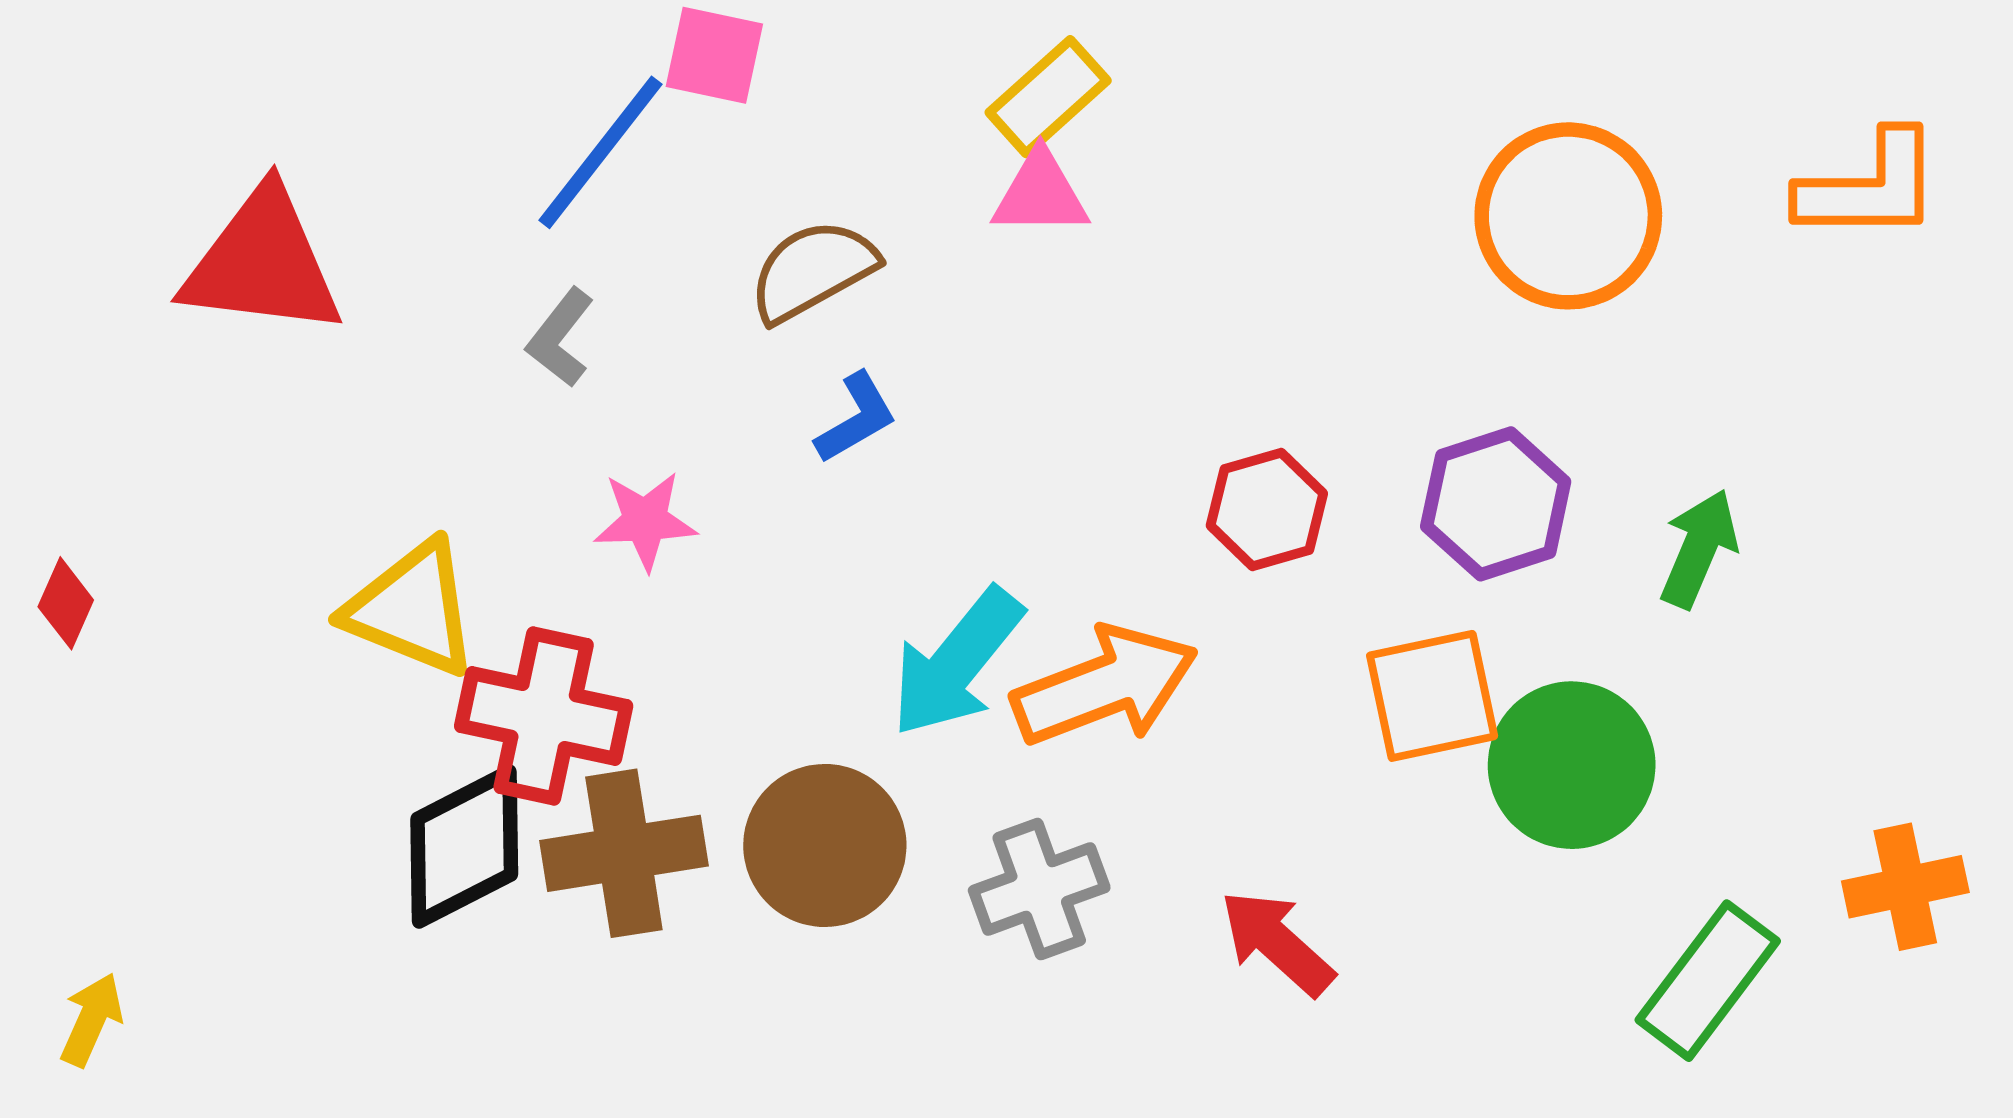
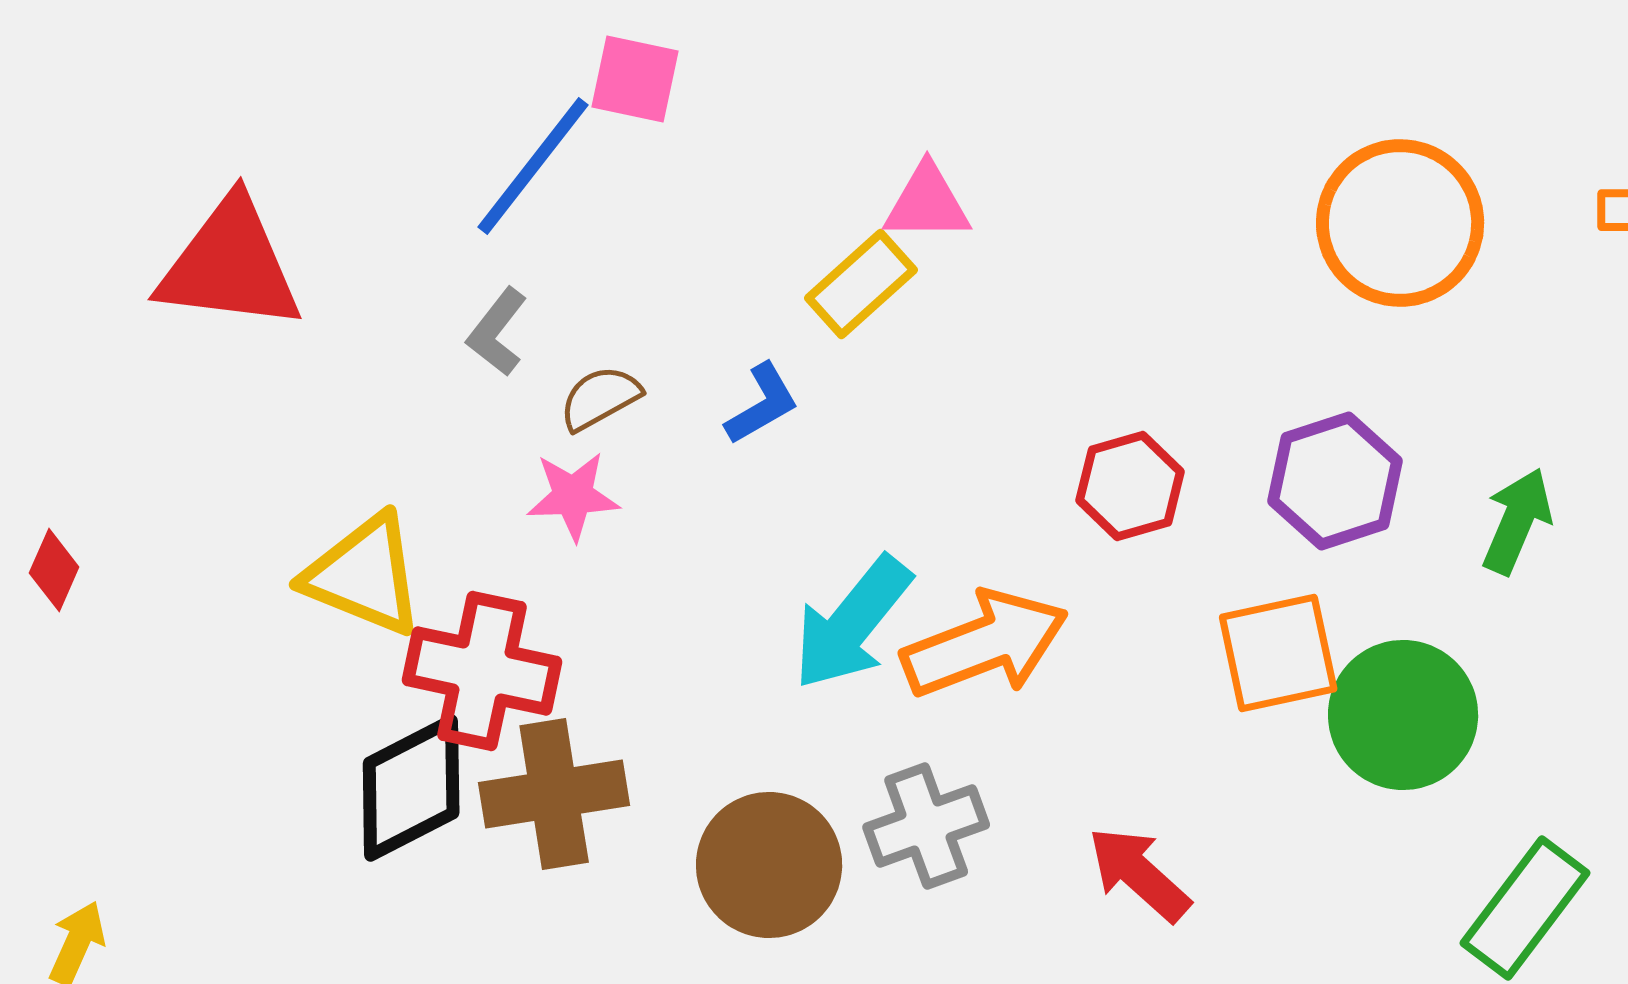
yellow rectangle: (1048, 97) -> (861, 284), moved
brown semicircle: (813, 271) -> (600, 398), moved, size x0.7
brown circle: (825, 845) -> (769, 865), moved

